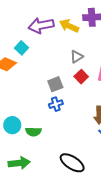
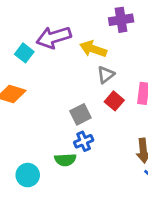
yellow arrow: (69, 26) -> (93, 49), moved
cyan square: (22, 48) -> (24, 53), moved
green semicircle: (33, 132) -> (65, 160), moved

